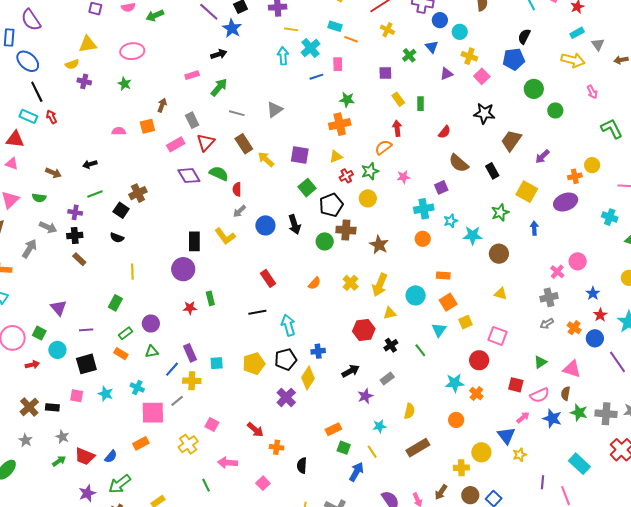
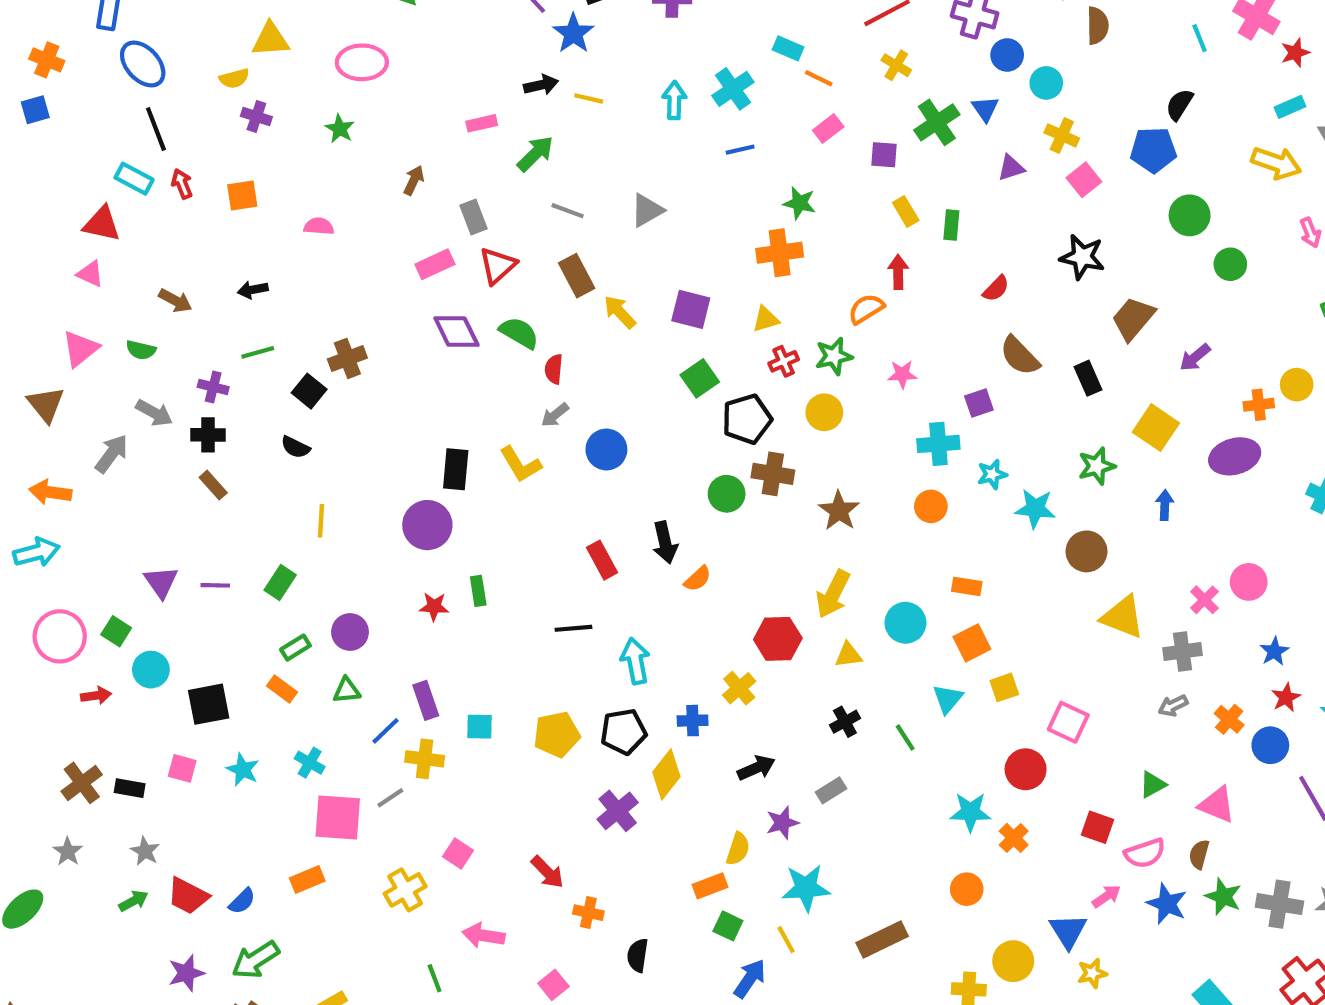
yellow line: (291, 29) -> (589, 98), moved
green cross: (409, 55) -> (937, 122), size x1.5
pink rectangle: (338, 64) -> (828, 128), moved, turned 48
orange square: (147, 126) -> (242, 196), moved
black arrow: (294, 224) -> (665, 543), moved
yellow cross: (351, 283) -> (739, 688), moved
yellow triangle: (501, 294) -> (1123, 617), moved, size x1.6
purple line: (86, 330) -> (215, 585), moved
red hexagon: (364, 330) -> (778, 639), moved
yellow semicircle: (409, 411) -> (738, 849), moved
cyan star: (379, 426) -> (806, 888), size x1.6

